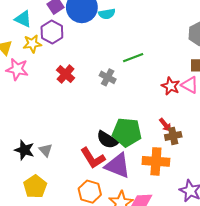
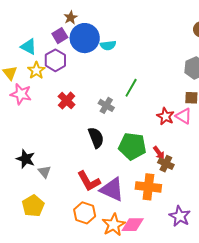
yellow star: (32, 44) -> (36, 70), turned -30
green line: (133, 58) -> (131, 88), turned -42
green pentagon: (127, 132) -> (132, 146), moved
brown cross: (173, 136) -> (166, 164), turned 35
black semicircle: (107, 140) -> (96, 138), moved, turned -145
black star: (24, 150) -> (26, 159), moved

